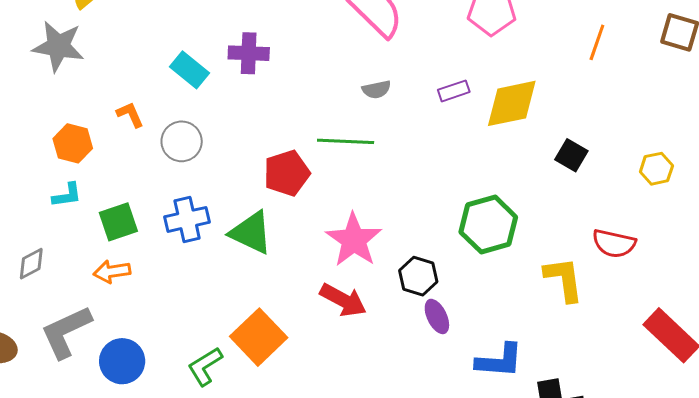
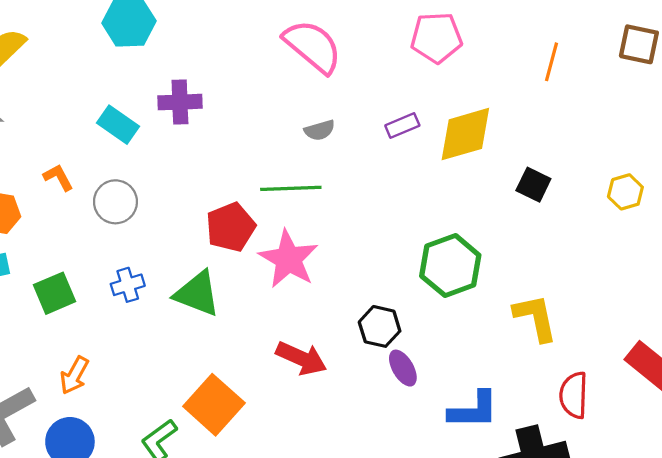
blue cross: (187, 219) -> (128, 285), size x0.7
pink star: (354, 240) -> (288, 259), moved
red semicircle: (614, 243) -> (574, 395), moved, turned 84
orange arrow: (112, 272) -> (74, 375), moved, turned -48

